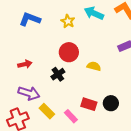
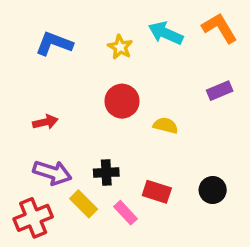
black cross: (58, 74) -> (106, 173), moved, turned 32
black circle: (111, 103) -> (213, 190), moved

